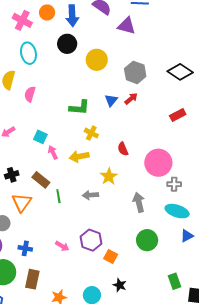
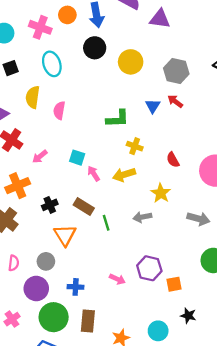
red arrow: (131, 99) -> (175, 101), turned -96
gray arrow: (139, 202) -> (198, 219), turned 126
orange square: (111, 256) -> (174, 284), turned -32

